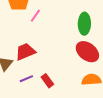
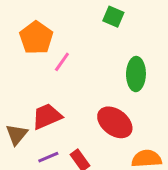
red ellipse: (87, 52) -> (115, 122), moved

